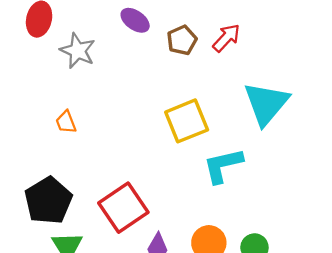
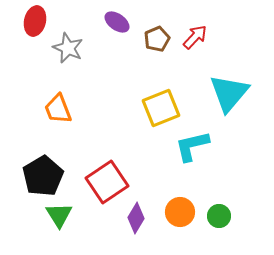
orange trapezoid: (66, 122) -> (58, 109), size x1.5

